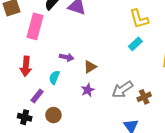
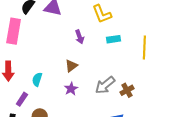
yellow L-shape: (139, 19) -> (102, 14), moved
cyan rectangle: (135, 44) -> (114, 39), turned 40
purple arrow: (67, 57) -> (80, 37), moved, turned 64

